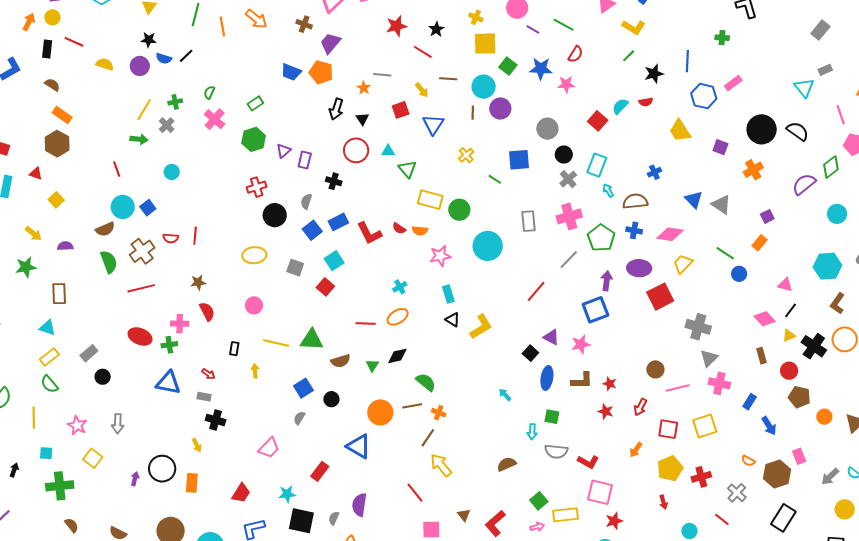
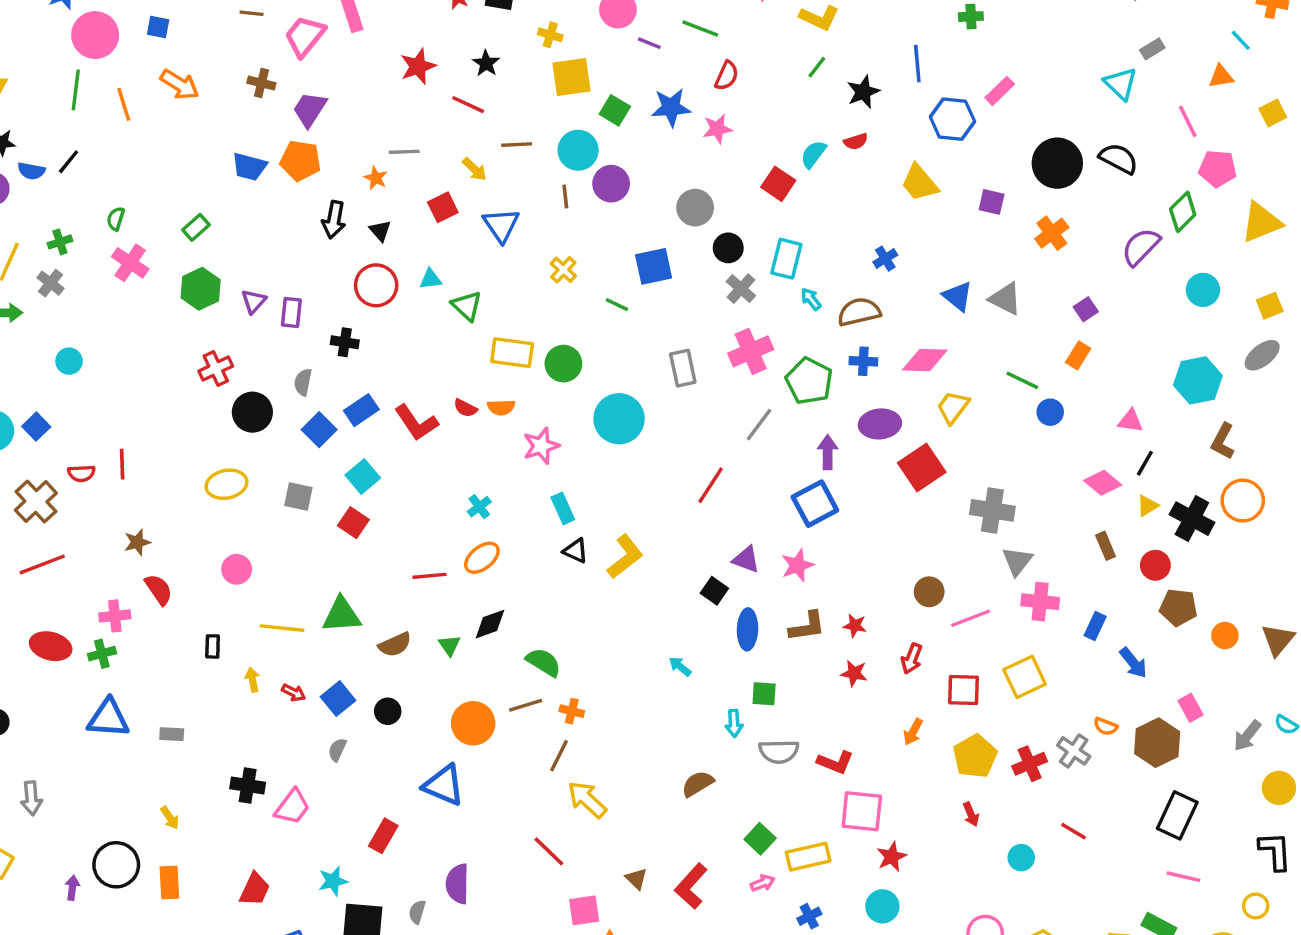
red arrow: (208, 374) -> (294, 693), moved
black cross: (216, 420) -> (248, 786), moved
gray cross: (737, 493) -> (1074, 751), moved

